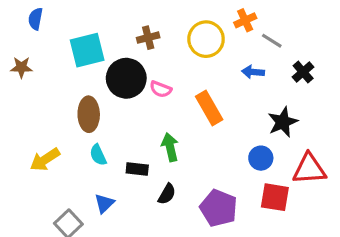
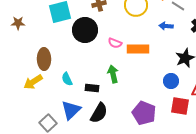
pink semicircle: (161, 89) -> (115, 43), moved
orange rectangle: (209, 108) -> (138, 49), turned -60
brown ellipse: (89, 114) -> (44, 59), moved
black semicircle: (167, 194) -> (99, 113), moved, size x1.5
blue triangle: (104, 203) -> (71, 110), size x1.5

